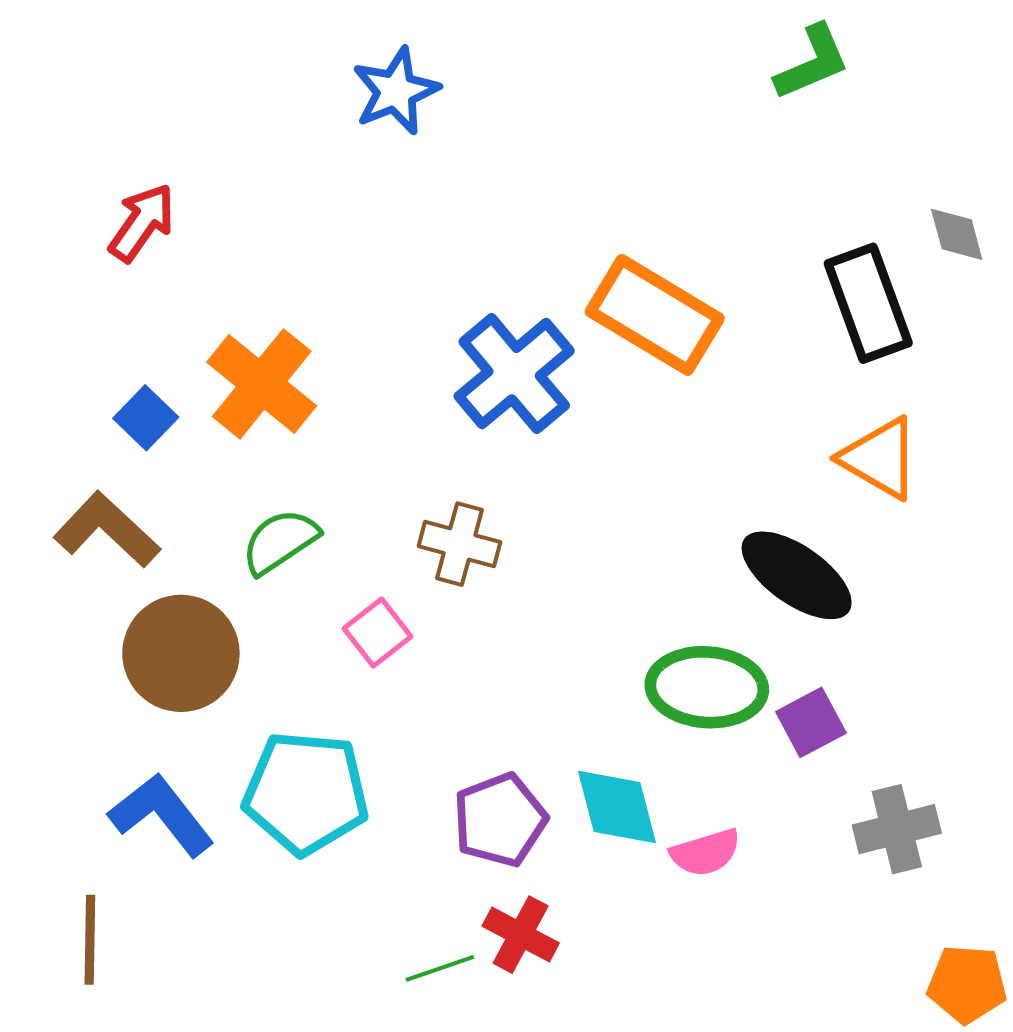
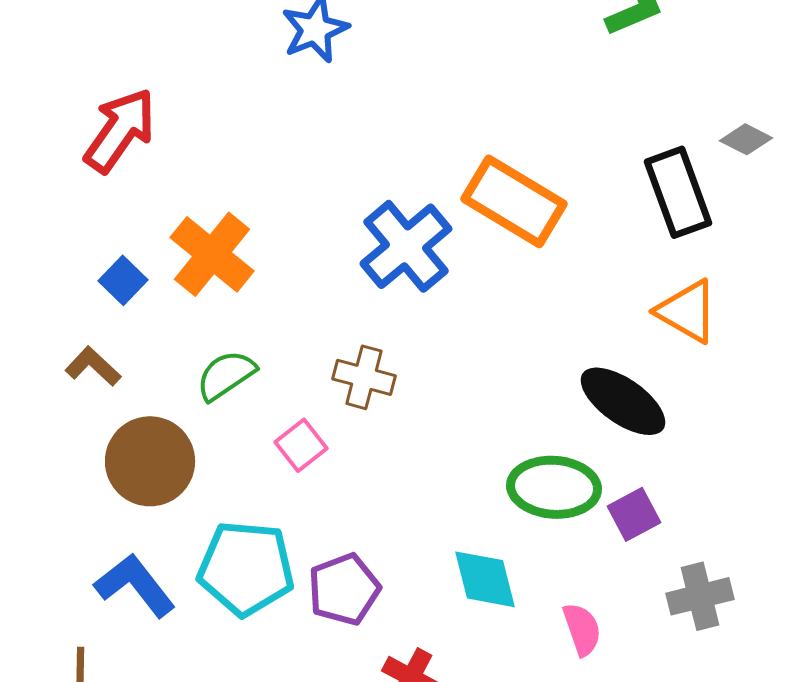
red arrow: (142, 223) -> (120, 130), size x1.4
gray diamond: (957, 234) -> (746, 139), turned -48
brown L-shape: (107, 530) -> (93, 366), size x0.7
purple pentagon: (500, 820) -> (344, 589), moved
pink semicircle: (706, 853) -> (582, 629), moved, turned -92

